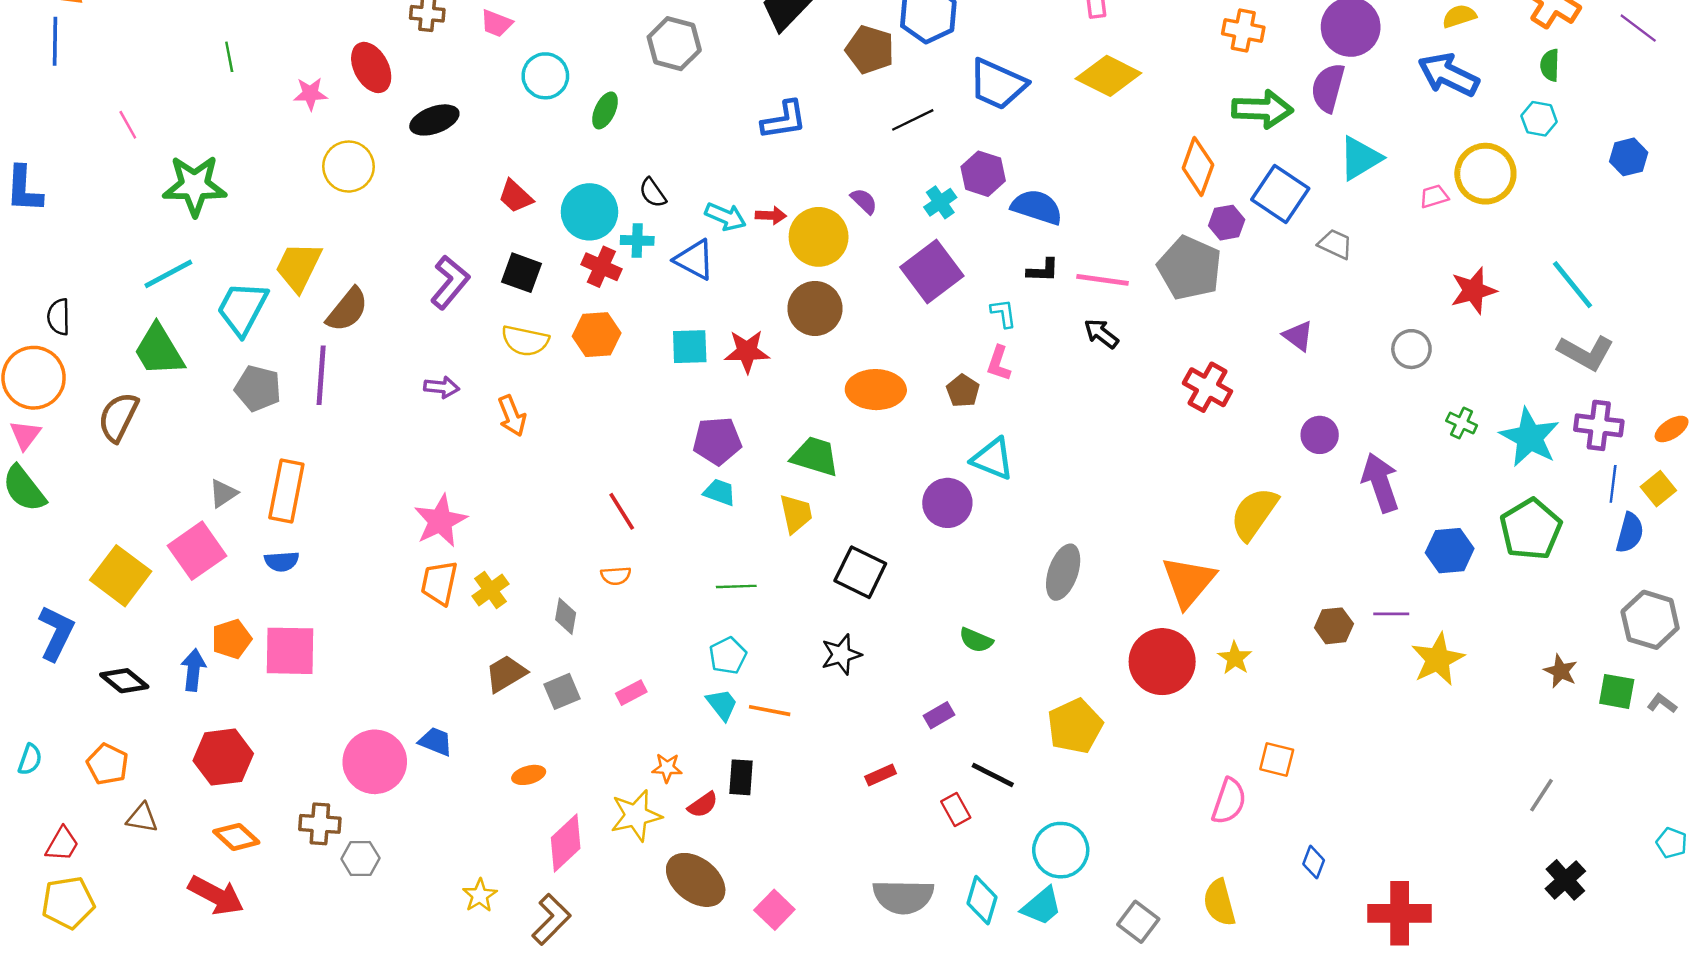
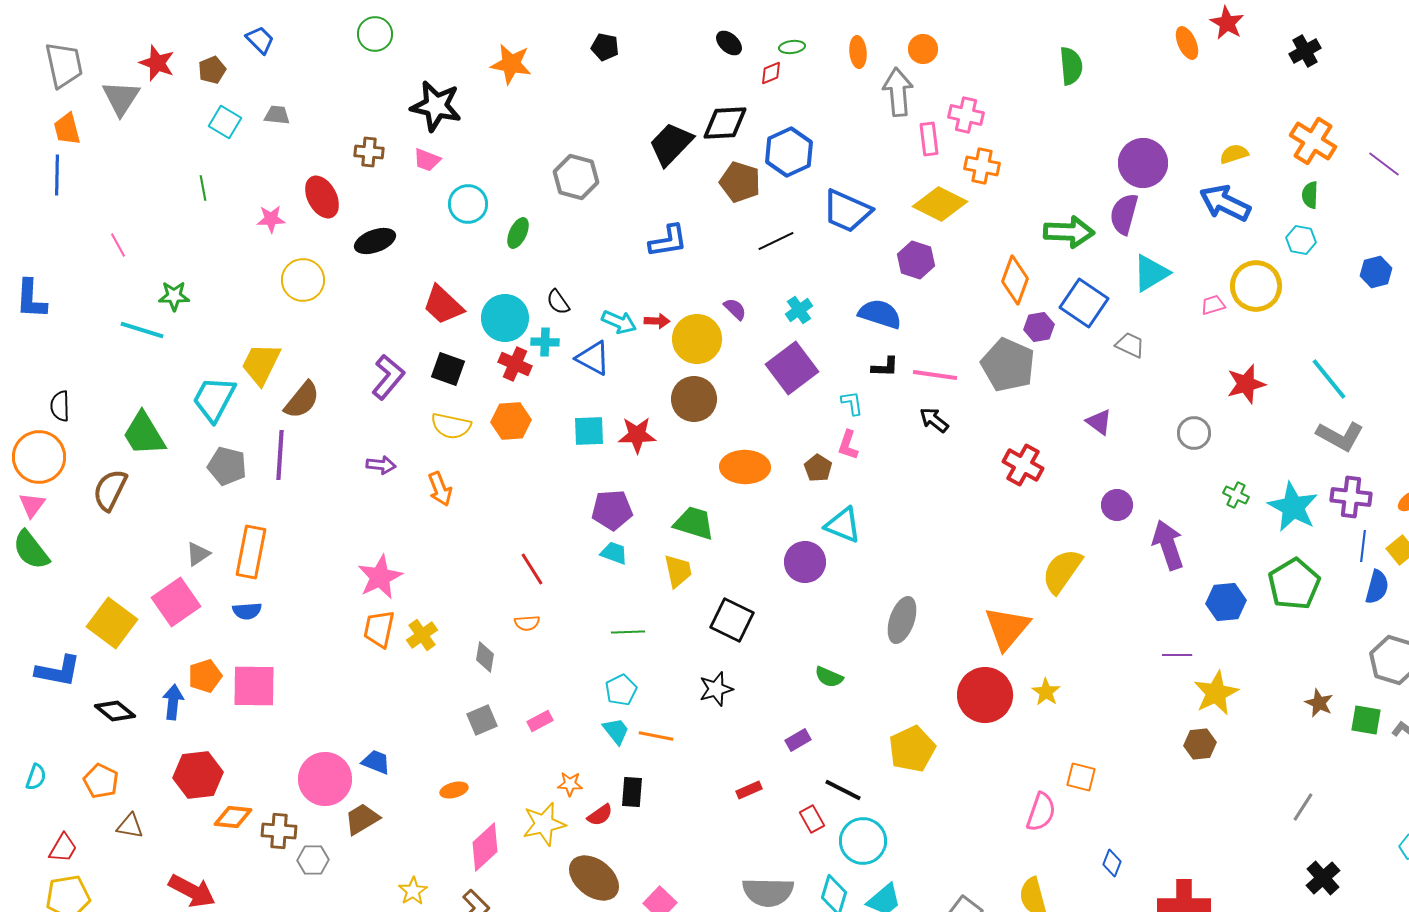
orange cross: (1243, 31) -> (982, 166), moved
purple hexagon: (983, 174) -> (916, 260), moved
green star: (195, 186) -> (174, 296), size x0.6
red trapezoid: (516, 196) -> (443, 305), size x1.4
cyan line: (168, 274) -> (142, 330), moved, turned 45
brown hexagon: (1334, 626) -> (1200, 744), moved
blue L-shape: (56, 633) -> (58, 671), turned 75
brown trapezoid: (506, 674) -> (362, 819), moved
orange diamond: (236, 837) -> (233, 817), moved, turned -36
cyan circle: (1061, 850) -> (863, 841), moved

